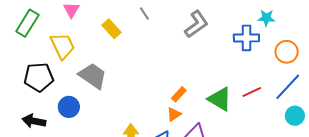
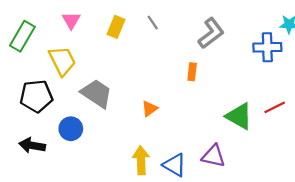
yellow rectangle: (111, 29) -> (116, 27), moved, turned 66
orange rectangle: (179, 94) -> (192, 72), moved, turned -35
orange triangle: (174, 114) -> (150, 109), moved

